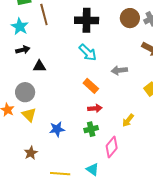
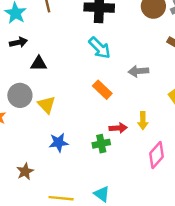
red arrow: (95, 108) -> (118, 128), moved
yellow triangle: (29, 115) -> (47, 105), moved
yellow arrow: (128, 120) -> (143, 121), moved, turned -40
pink diamond: (112, 147) -> (157, 155), moved

